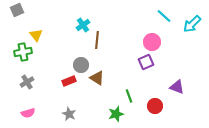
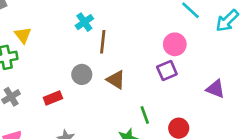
brown triangle: (97, 78) -> (116, 80), moved
red rectangle: (69, 81) -> (53, 98), moved
purple triangle: (177, 87) -> (215, 89), moved

